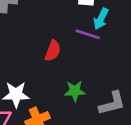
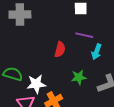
cyan arrow: (101, 19) -> (97, 52), moved

